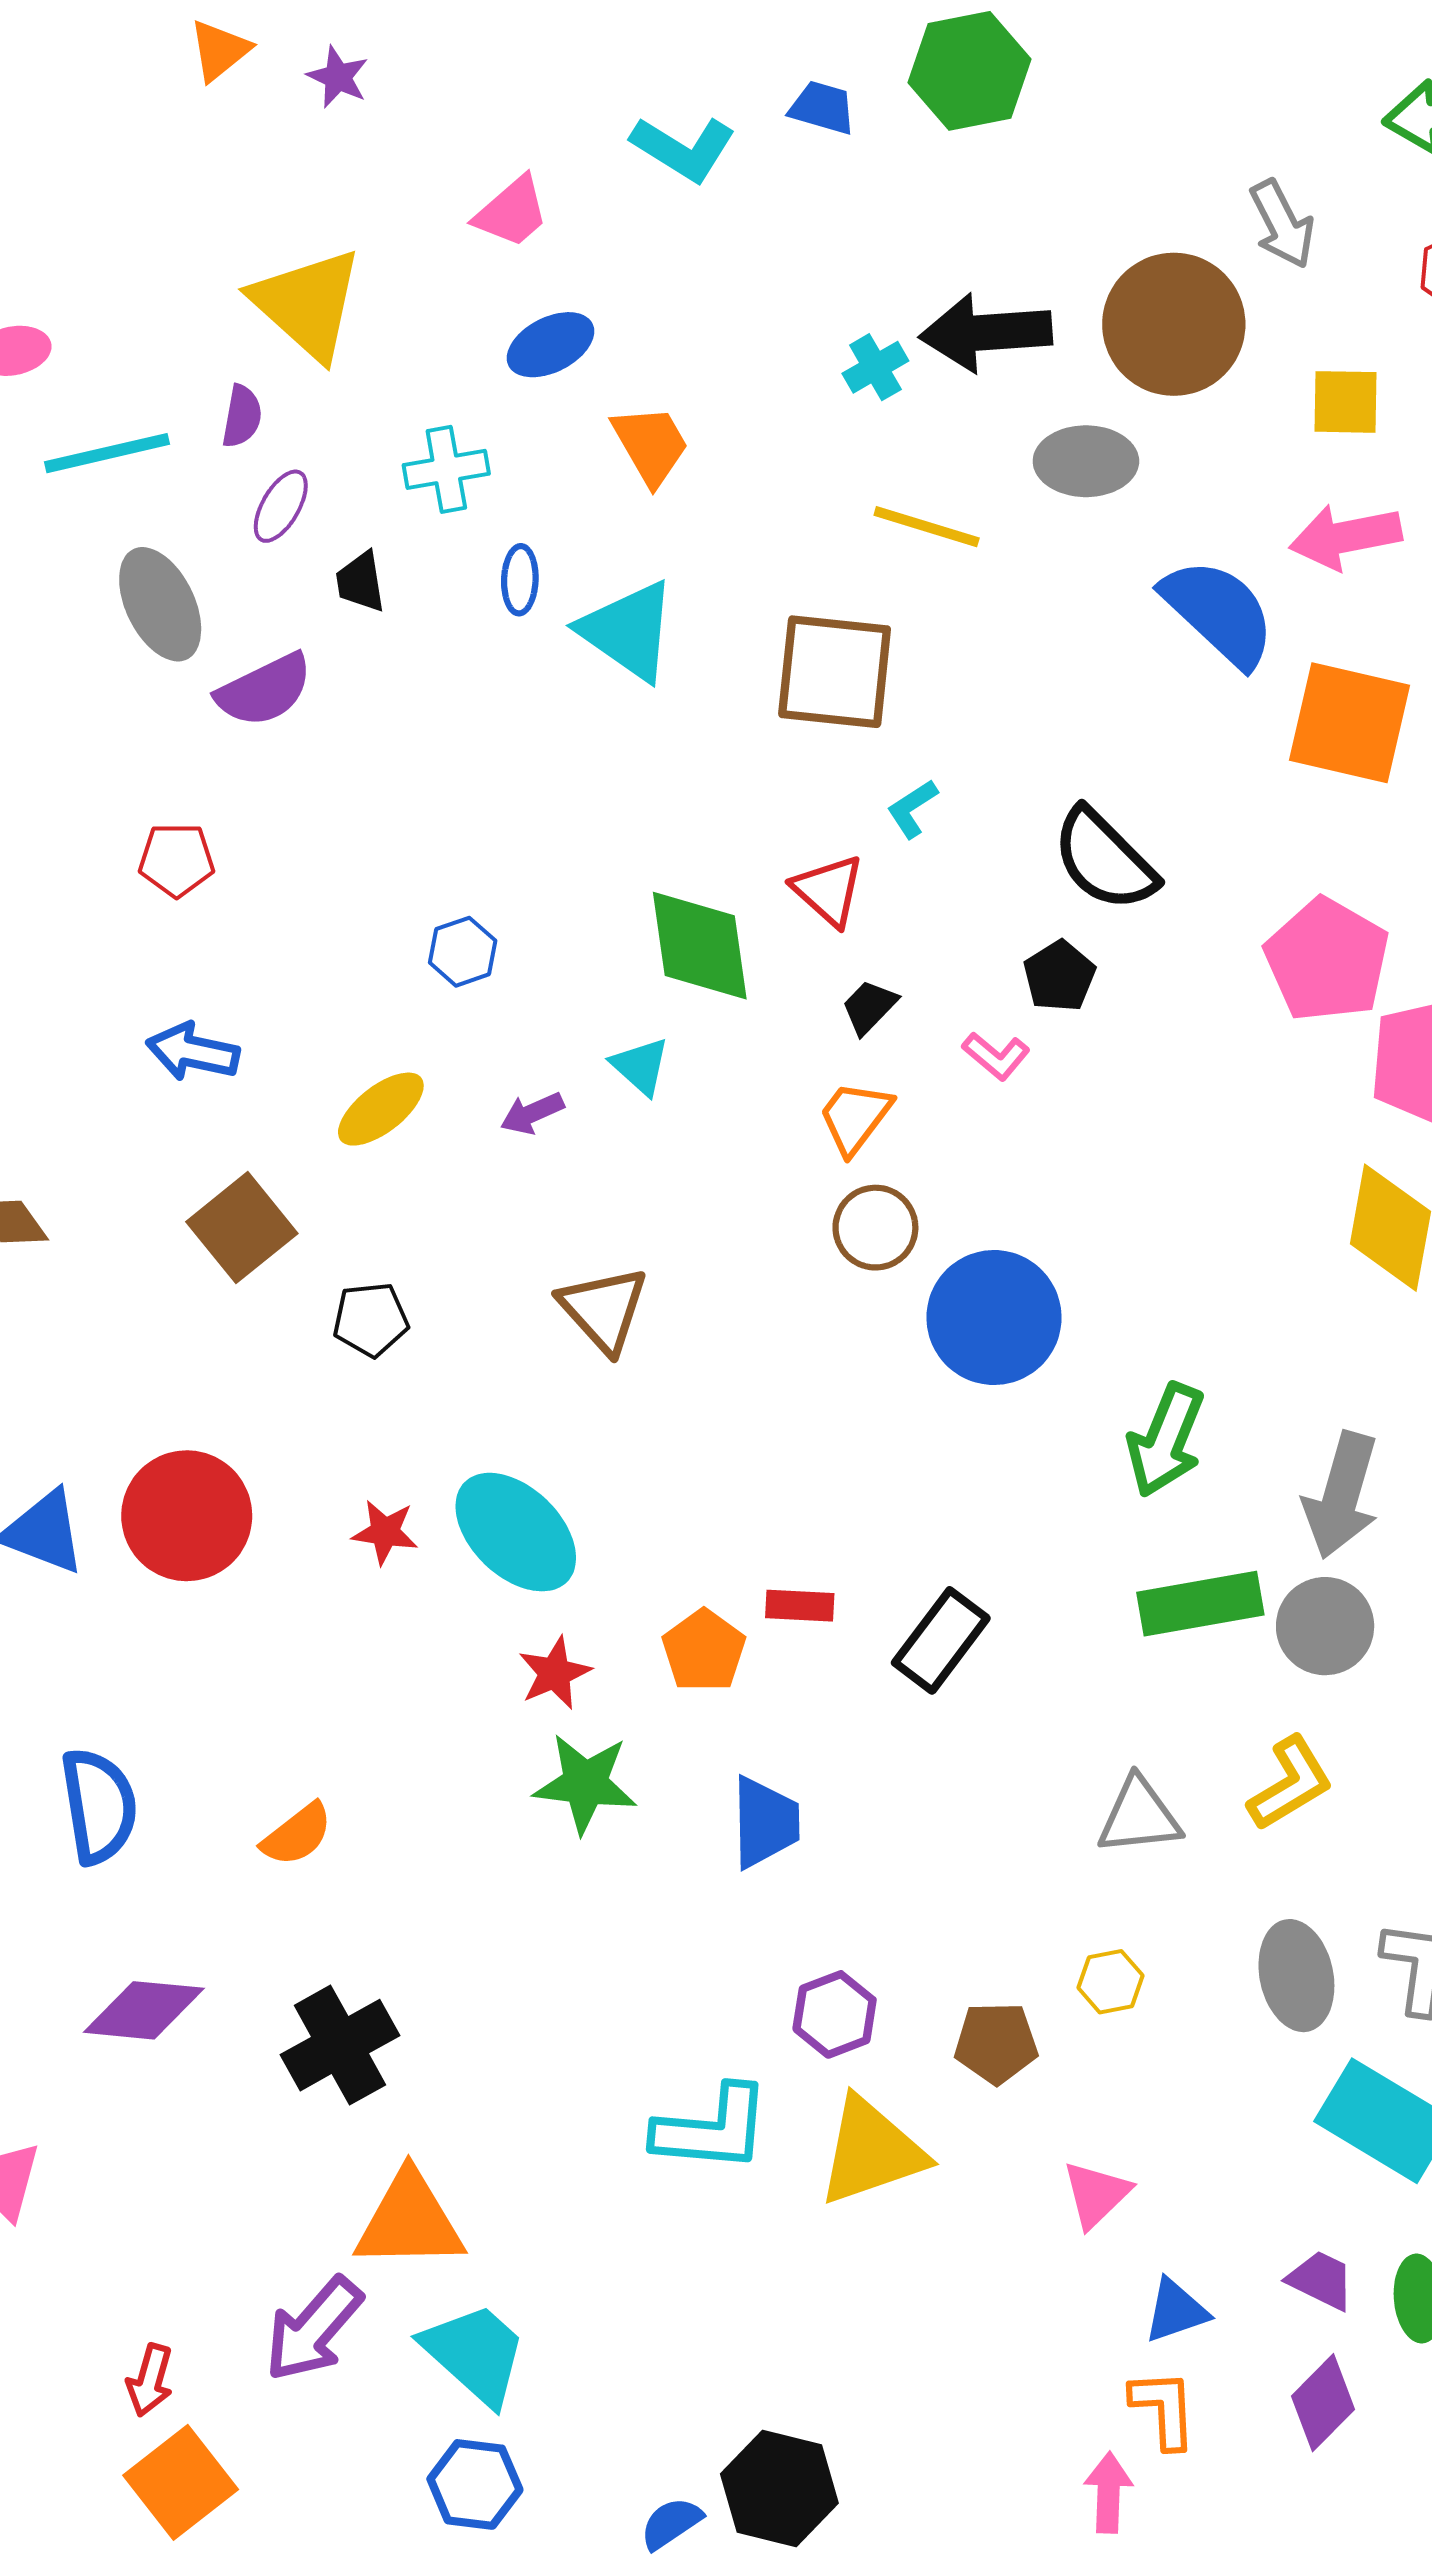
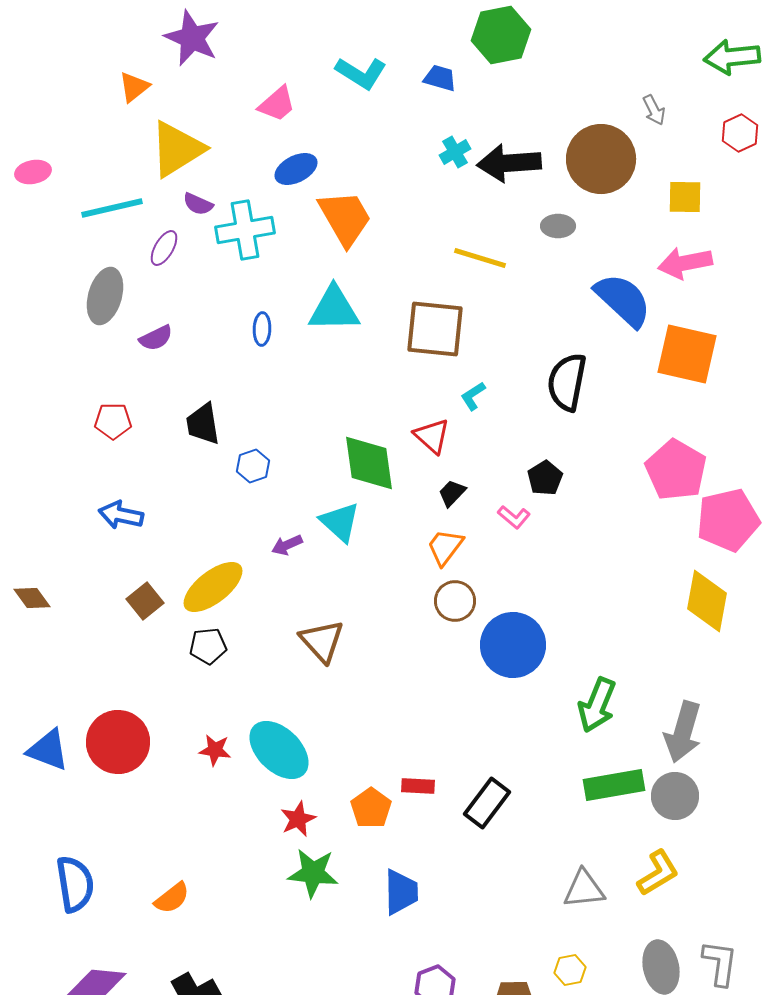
orange triangle: (219, 50) -> (134, 87), moved
purple star: (338, 77) -> (192, 38), size x1.8
blue trapezoid: (822, 108) -> (440, 78), moved
gray arrow: (1282, 224) -> (654, 110), size x0.7
yellow triangle: (307, 304) -> (177, 149), turned 46
cyan cross: (875, 367) -> (455, 152), moved
purple semicircle: (242, 416) -> (198, 204), moved, turned 104
orange trapezoid: (651, 445) -> (345, 218), size x1.4
cyan line: (107, 453) -> (112, 208), moved
gray ellipse: (1086, 461) -> (558, 226), size x0.7
cyan cross: (446, 469) -> (245, 230), size x1.4
blue ellipse: (520, 580) -> (262, 329), moved
black trapezoid: (360, 582) -> (203, 424), moved, size x1.4
gray ellipse: (160, 604) -> (105, 296), turned 42
cyan triangle: (628, 631) -> (334, 309), turned -36
purple semicircle: (264, 690) -> (156, 338), size x0.7
black semicircle: (1104, 860) -> (567, 382), moved, turned 56
cyan triangle: (640, 1066) -> (340, 522), size x1.4
yellow ellipse: (381, 1109) -> (213, 587), moved, size x1.4
brown square: (242, 1228) -> (145, 601), size x0.7

